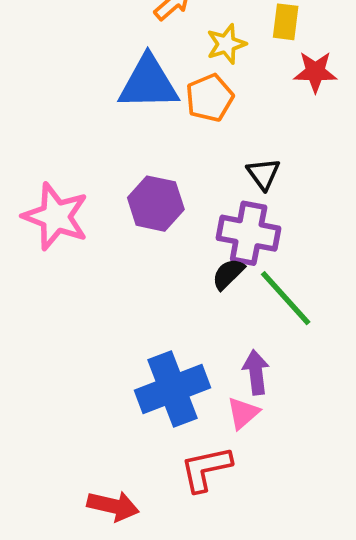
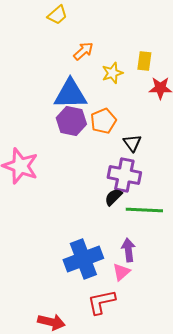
orange pentagon: (210, 98) -> (103, 121), moved
purple hexagon: (156, 204) -> (71, 121), moved
green line: (286, 298) -> (144, 210), turned -45

